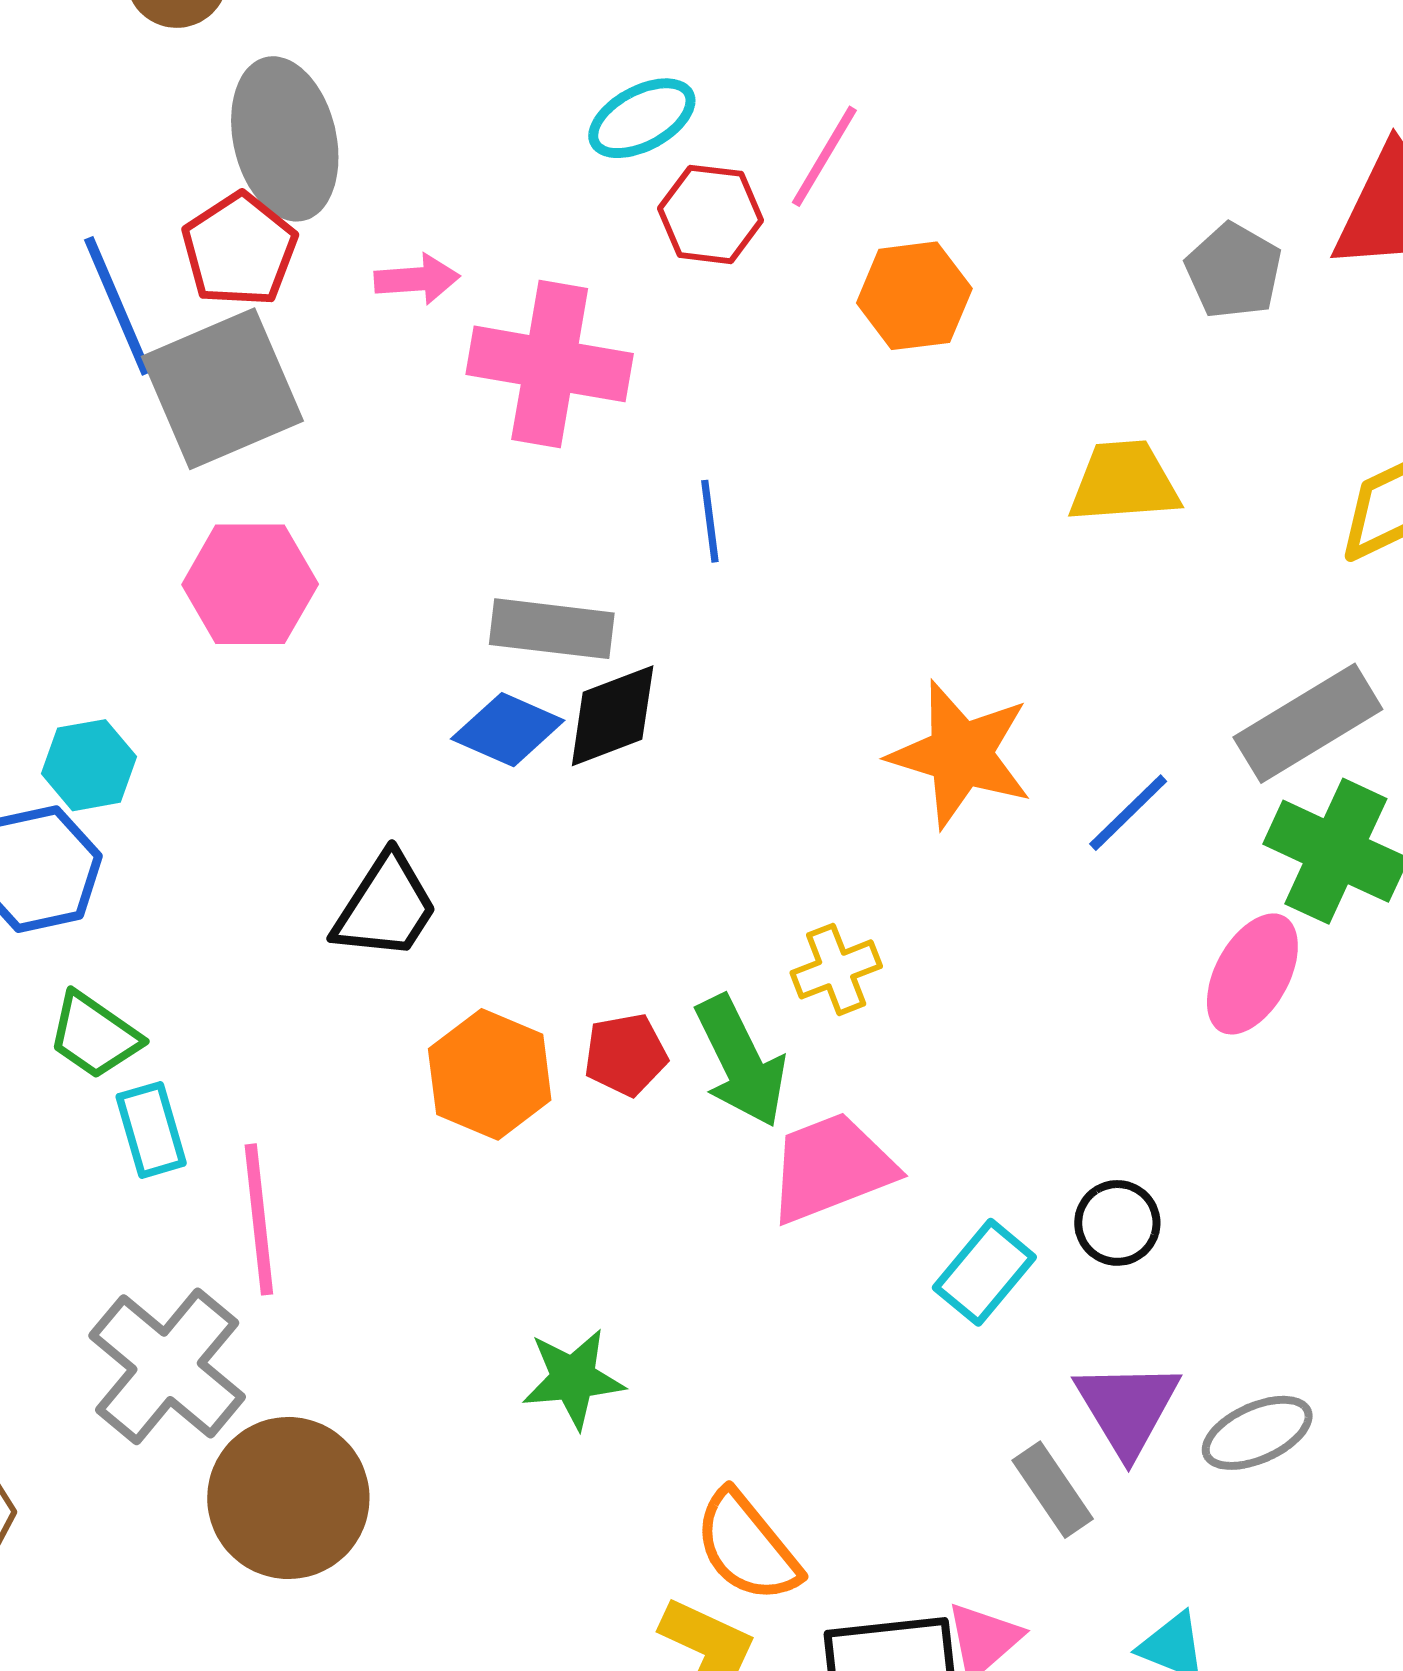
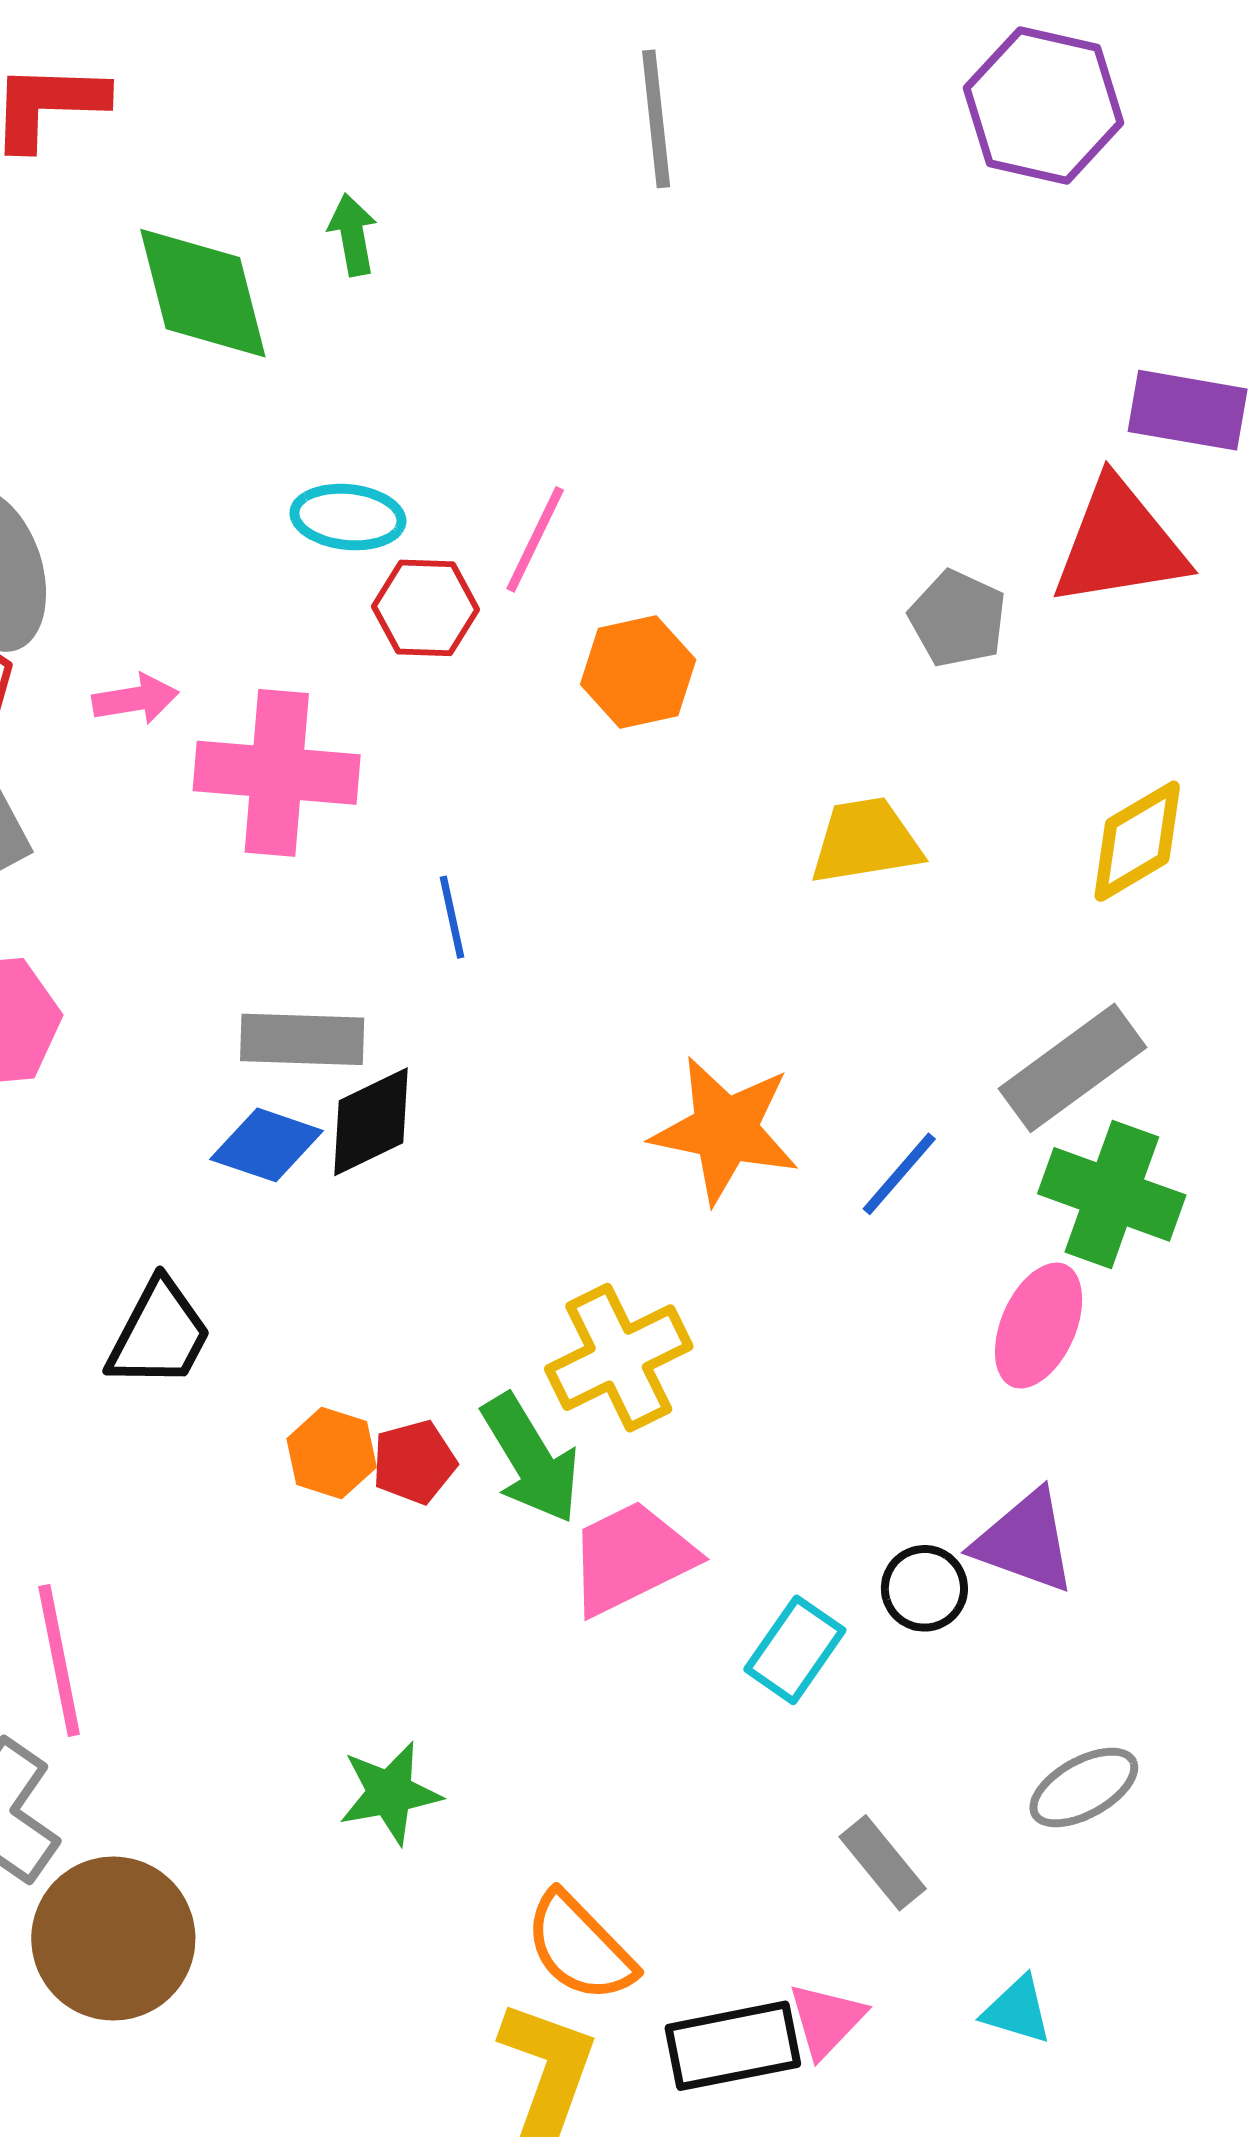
cyan ellipse: (642, 118) -> (348, 517), turned 39
yellow cross: (836, 969) -> (619, 1358), size x1.6
orange hexagon: (490, 1074) -> (332, 1453), moved, size x0.7
purple triangle: (1127, 1408) -> (1025, 1542), moved, turned -34

